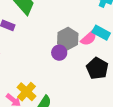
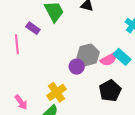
yellow cross: (26, 92) -> (56, 92), moved

